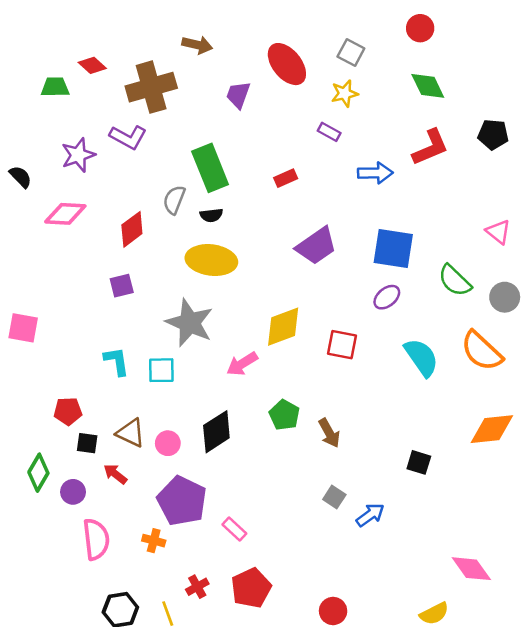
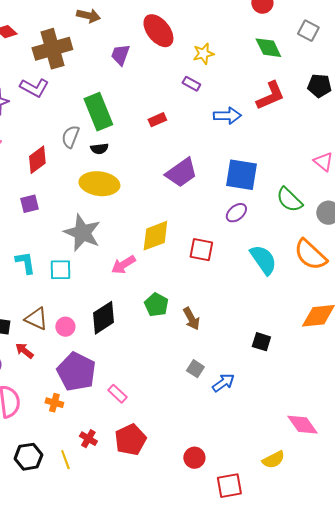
gray square: (351, 53) -> (308, 31), moved
red cross: (197, 587) -> (88, 439), turned -30

